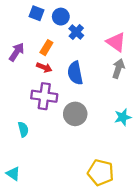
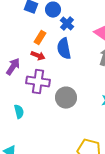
purple arrow: (17, 52) -> (13, 67), moved
blue semicircle: (75, 73) -> (64, 49), moved

